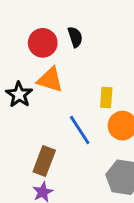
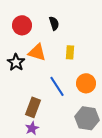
red circle: (43, 43) -> (22, 25), moved
yellow rectangle: (106, 97) -> (70, 52), moved

